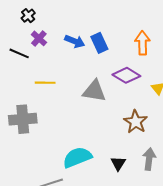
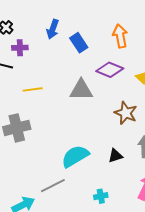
purple cross: (39, 38) -> (20, 48), turned -35
blue arrow: (75, 41) -> (53, 29), moved, turned 96
black triangle: (118, 163) -> (115, 156), turned 49

